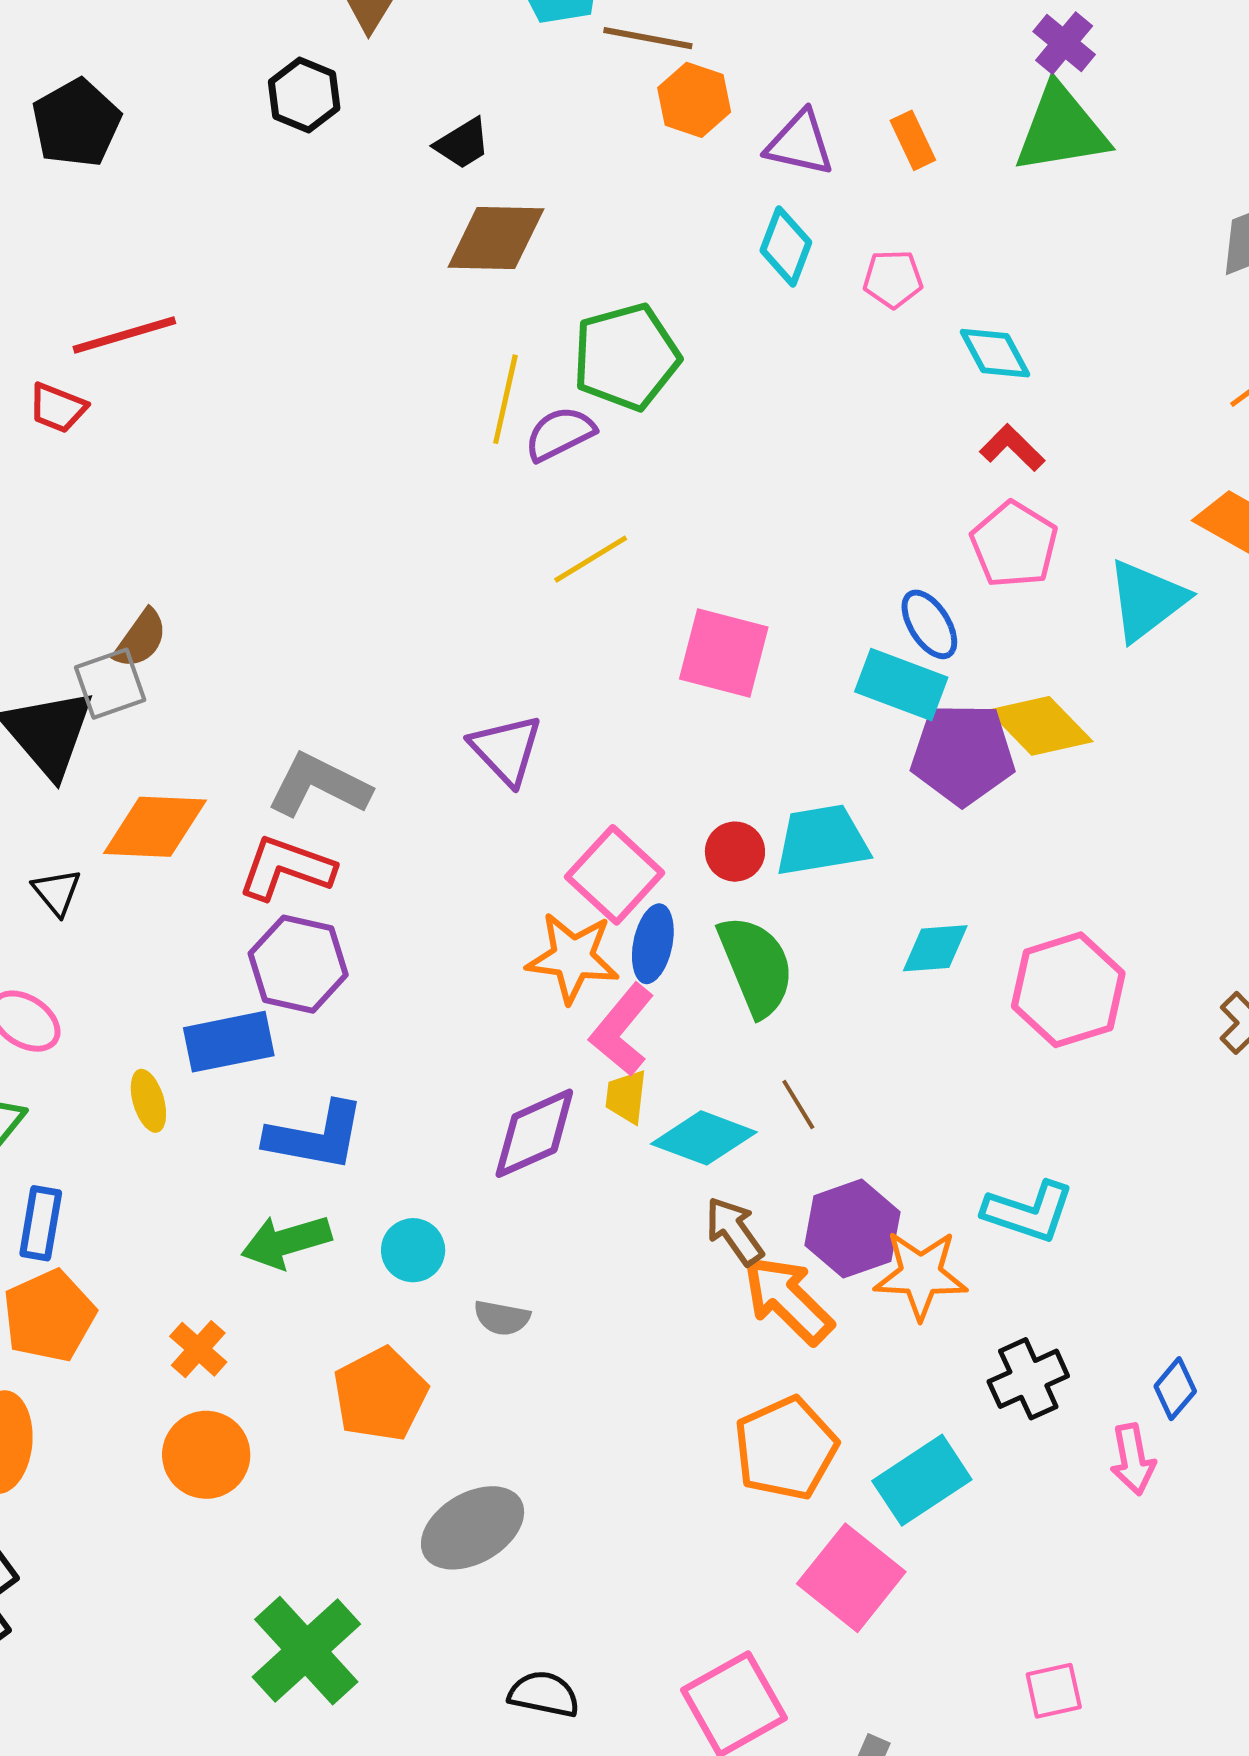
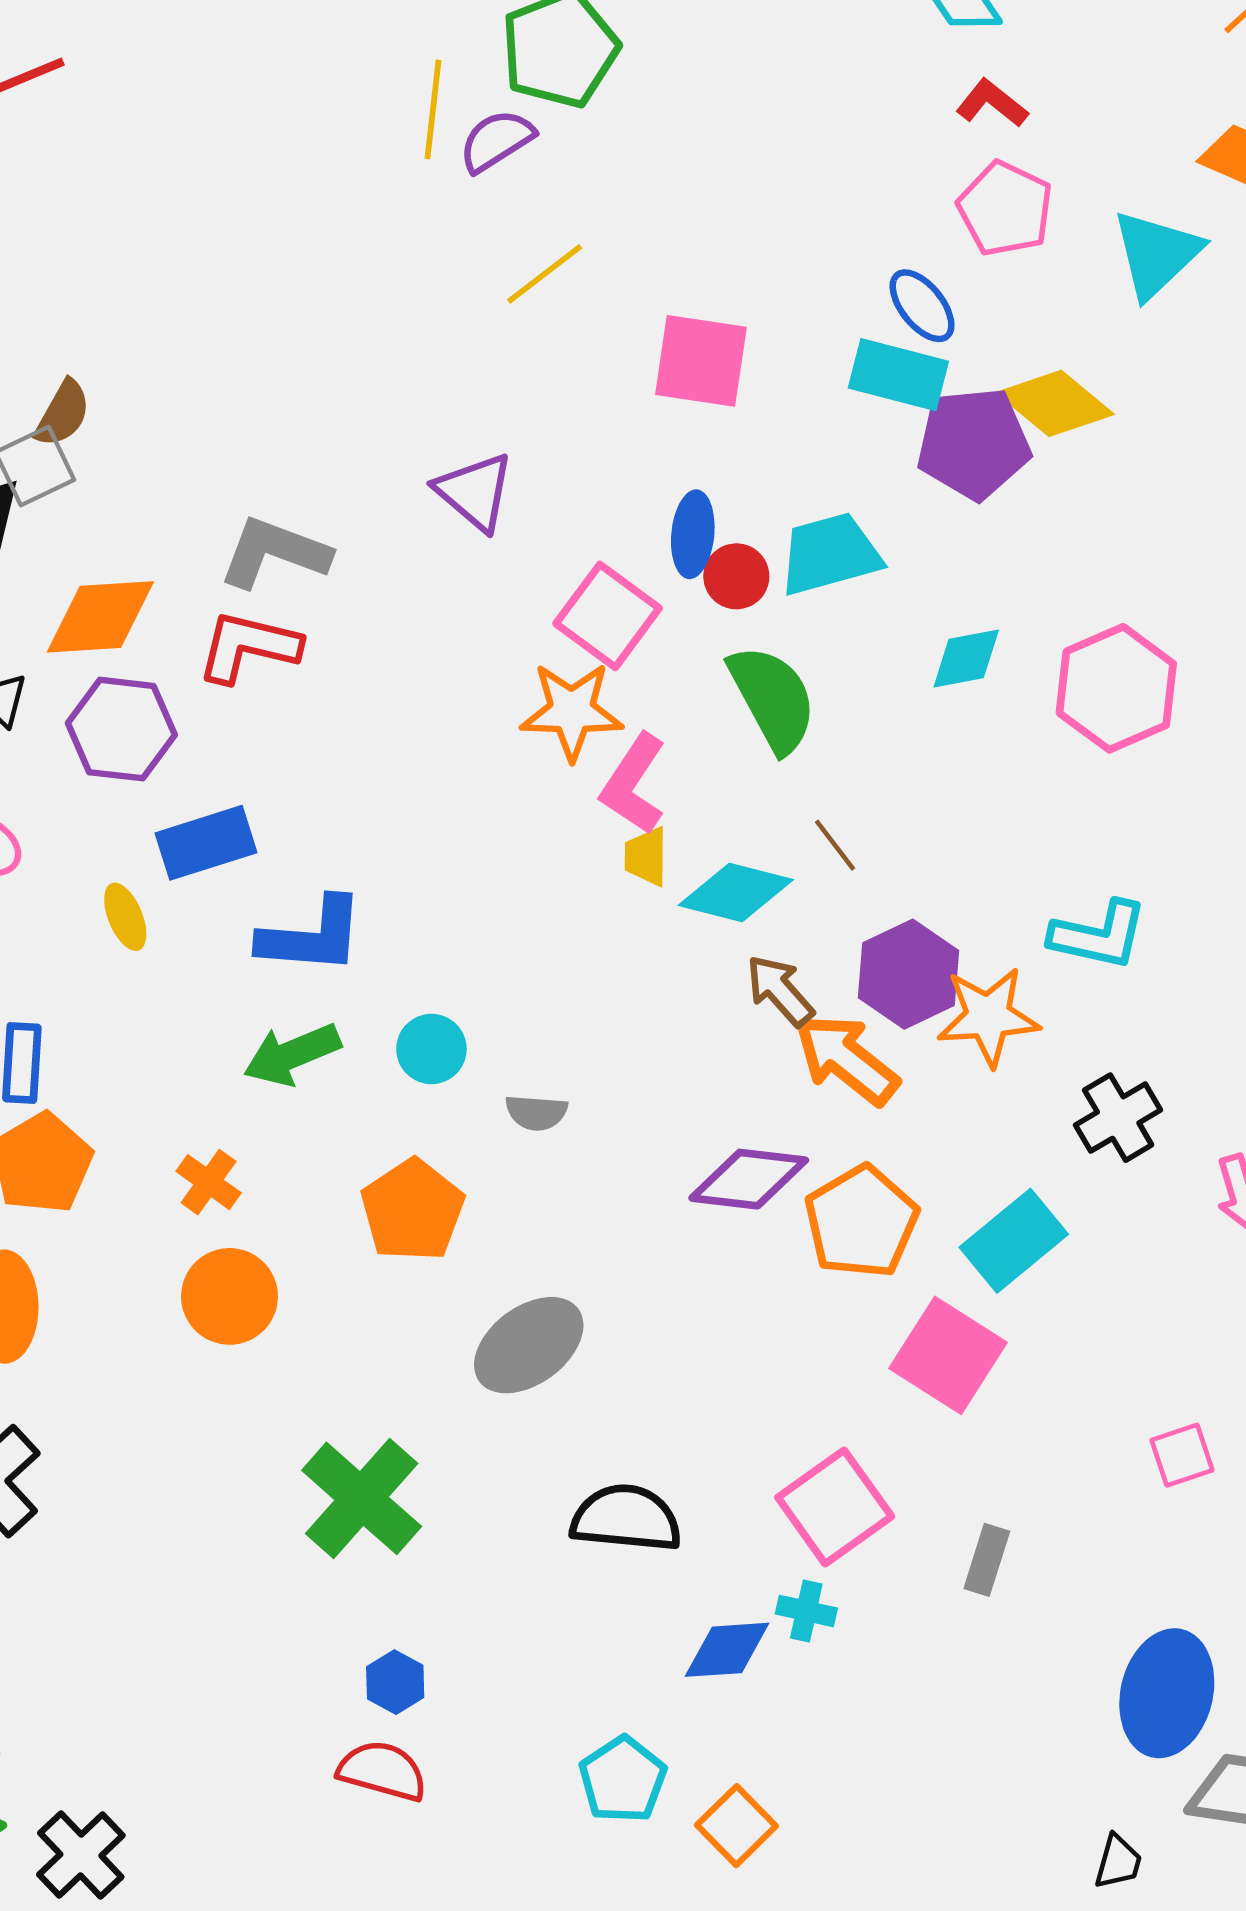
blue ellipse: (653, 944) -> (693, 534), moved
purple hexagon: (298, 964) -> (121, 729), moved
purple diamond: (534, 1133) -> (749, 1179), moved, turned 37
black semicircle: (544, 1694) -> (626, 1518), size x1.4

